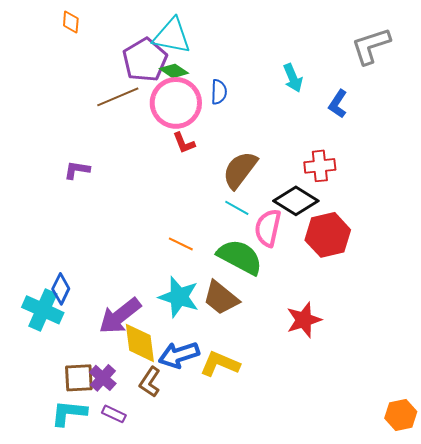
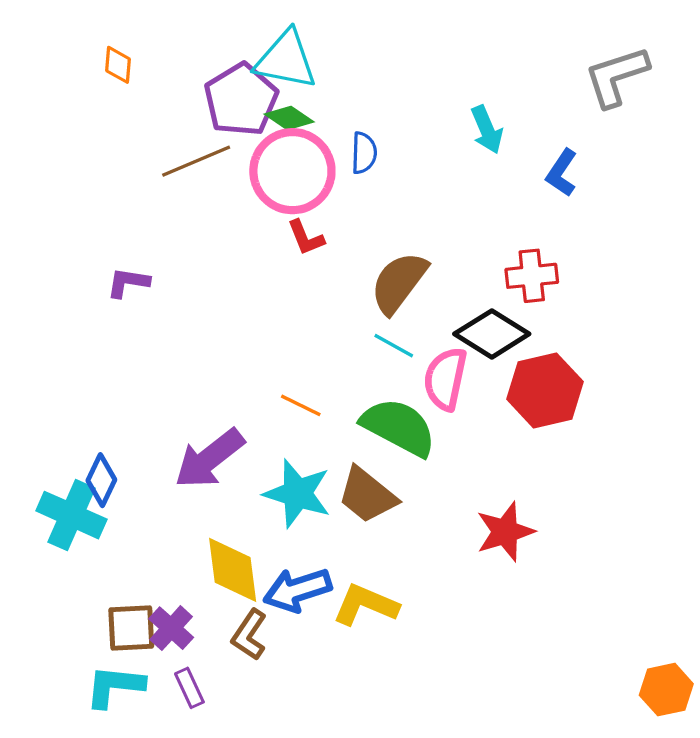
orange diamond: (71, 22) -> (118, 65), moved
purple arrow: (120, 316) -> (209, 459), moved
purple rectangle: (114, 414) -> (189, 688), turned 40

